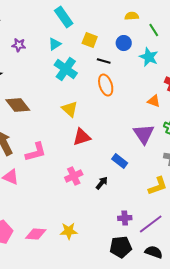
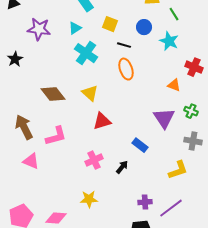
purple star: (19, 45) -> (39, 29), size x1.6
brown diamond: (18, 105) -> (53, 94), moved
yellow star: (69, 231) -> (89, 199), moved

